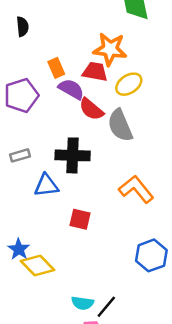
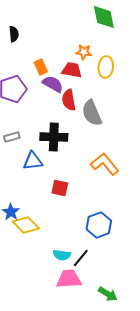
orange star: (110, 49) -> (84, 52), size x0.6
yellow ellipse: (129, 84) -> (106, 67), moved, turned -50
red semicircle: (91, 109) -> (69, 100), turned 40
blue hexagon: (151, 255) -> (99, 225), moved

